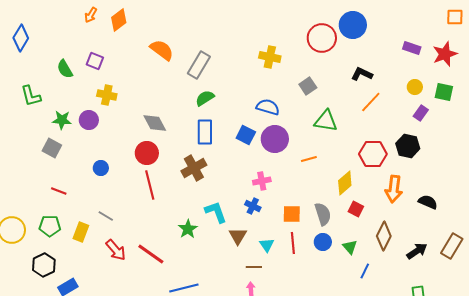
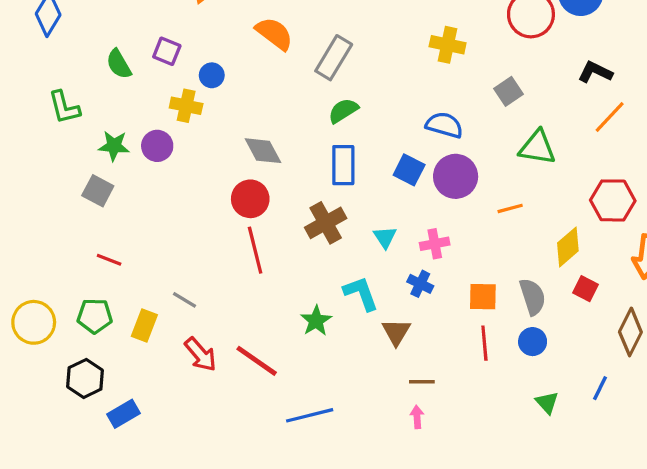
blue circle: (101, 168) -> (212, 75), moved
cyan triangle: (267, 245) -> (385, 237), moved
green triangle: (350, 247) -> (547, 403), moved

